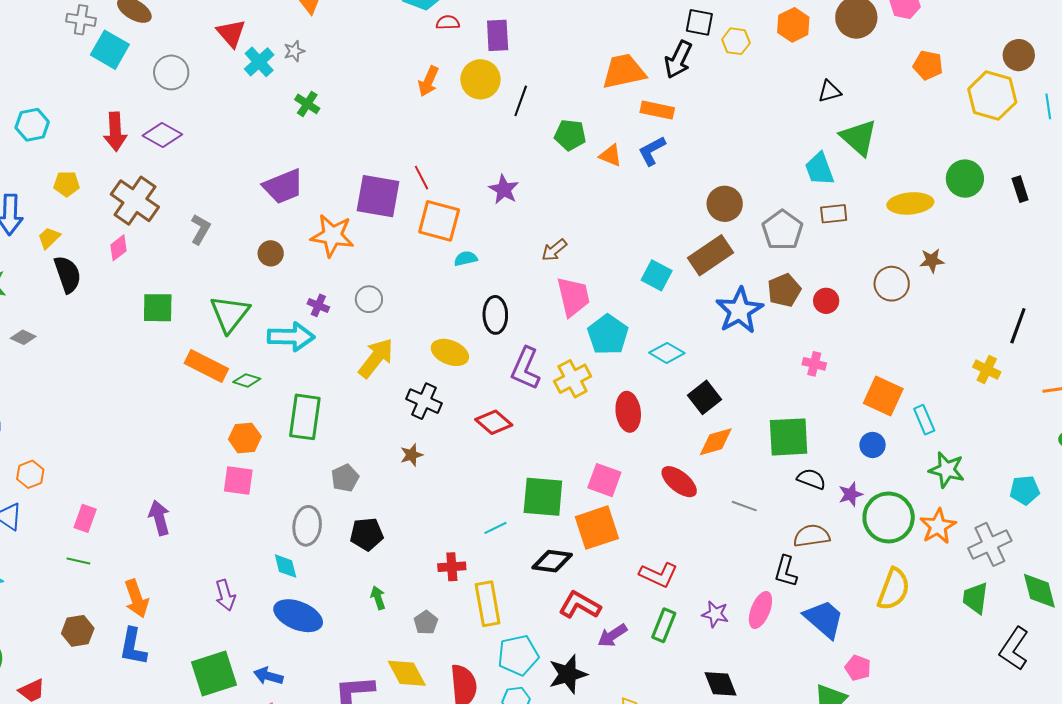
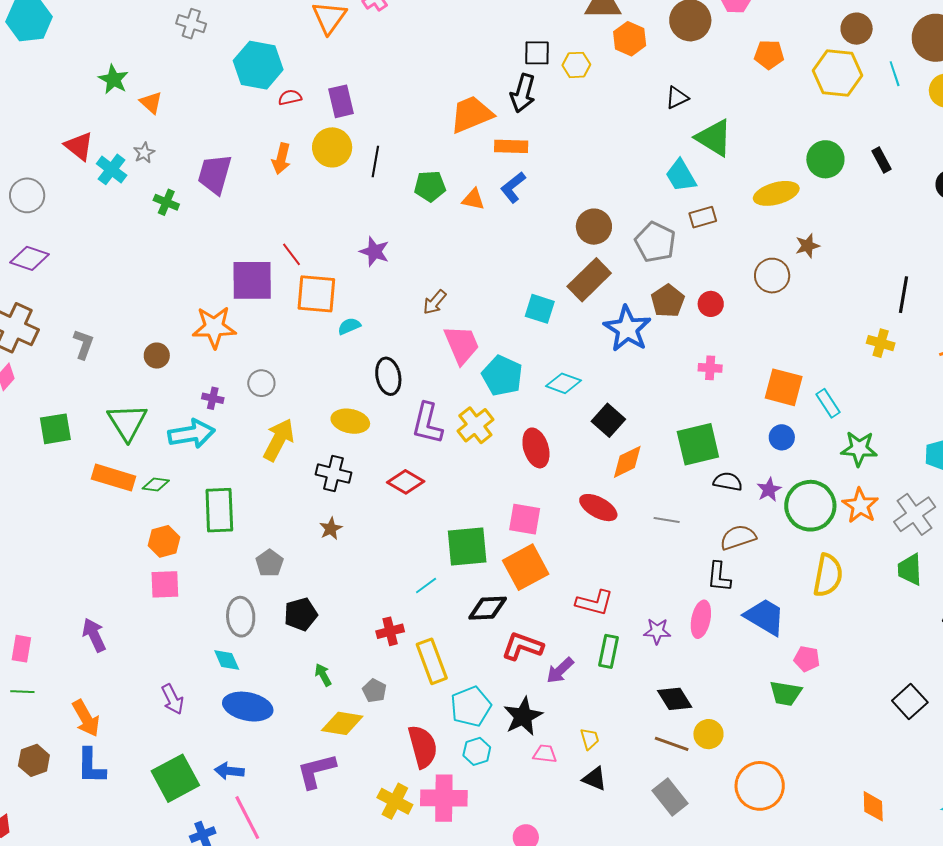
purple trapezoid: (283, 186) -> (215, 174), moved, turned 138
yellow diamond: (407, 673) -> (342, 723), moved, turned -42

